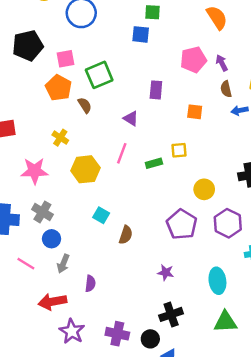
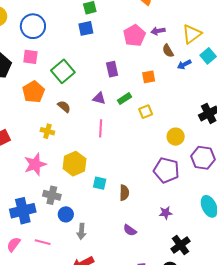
pink square: (66, 59) -> (30, 57), moved, turned 35
purple arrow: (222, 63) -> (158, 31), turned -56
orange pentagon: (59, 88) -> (34, 92), turned 30
brown semicircle: (85, 105) -> (64, 107), moved
green rectangle: (154, 163) -> (125, 99), moved
yellow hexagon: (85, 169) -> (74, 164), moved
pink line: (26, 264) -> (43, 242), moved
purple semicircle: (90, 284) -> (130, 230), moved, turned 136

